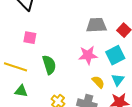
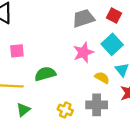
green semicircle: (49, 65) -> (45, 74), turned -72
green triangle: (21, 91) -> (23, 110), turned -32

